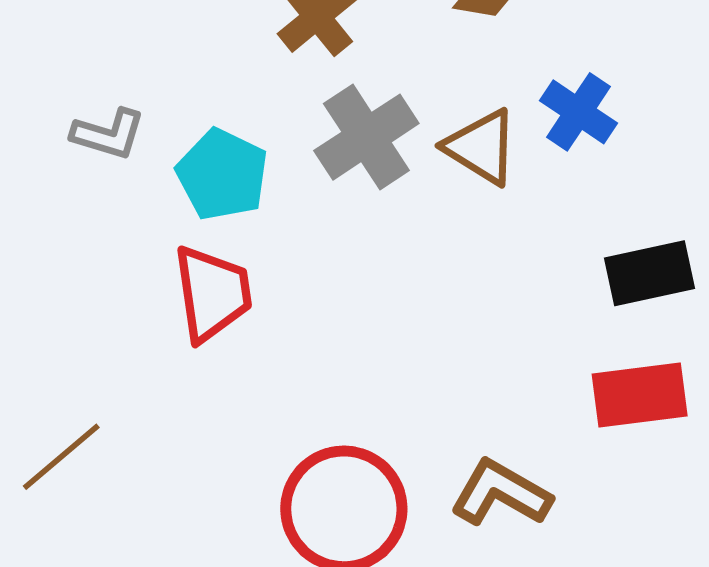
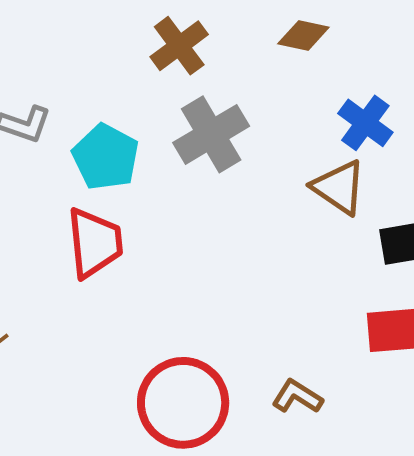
brown triangle: (481, 147) -> (339, 187), moved
brown L-shape: (501, 493) -> (297, 396), size x0.7

